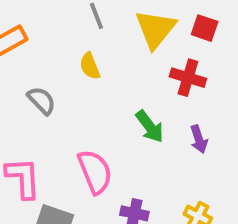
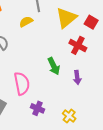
yellow semicircle: (90, 66) -> (26, 22), moved, turned 72

